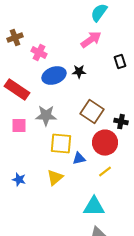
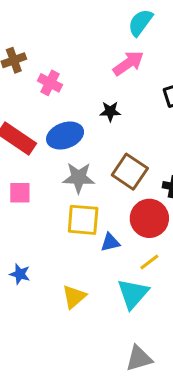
blue ellipse: (54, 76) -> (65, 136), moved
gray star: (46, 116) -> (79, 178), moved
yellow triangle: (55, 178) -> (74, 297), moved
cyan triangle: (94, 207) -> (133, 294), moved, turned -50

